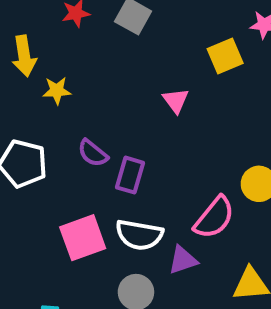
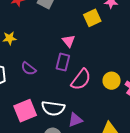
purple rectangle: (130, 175) -> (63, 62), moved
pink semicircle: (214, 218) -> (81, 79), moved

